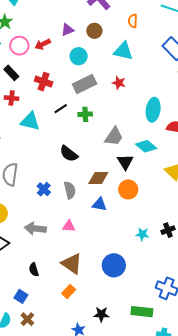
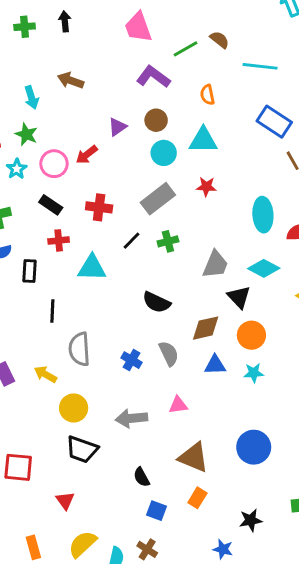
cyan circle: (79, 56) -> (164, 153), moved
cyan star: (142, 234) -> (254, 373), moved
blue square: (21, 296) -> (156, 511), moved

